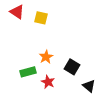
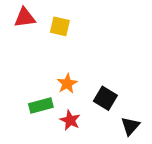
red triangle: (17, 12) -> (25, 18), turned -42
black triangle: (89, 86) -> (130, 126), turned 32

